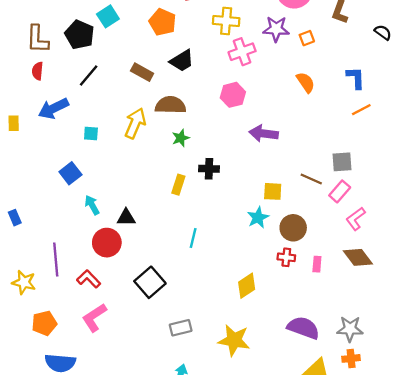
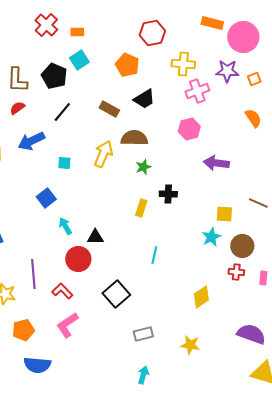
red semicircle: (37, 71) -> (17, 108), turned 49
yellow star: (234, 340) -> (190, 345), size x0.7

